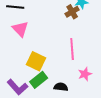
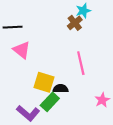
pink star: (85, 74) -> (102, 100), moved
black semicircle: (61, 87) -> (60, 89), moved

